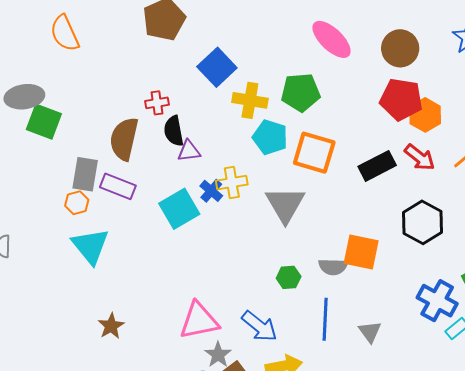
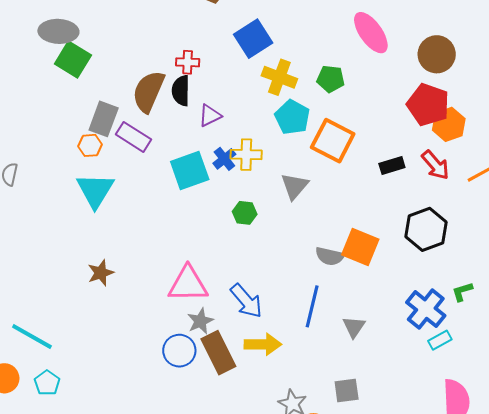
green pentagon: (301, 92) -> (331, 79), size x0.7
black semicircle: (174, 131) -> (181, 91), moved
purple triangle: (189, 151) -> (210, 116), turned -30
black rectangle: (377, 166) -> (392, 165), size x0.7
gray triangle: (285, 204) -> (294, 186), size x0.7
green hexagon: (289, 277) -> (245, 213), moved

